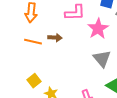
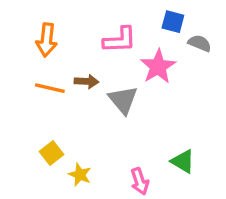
gray triangle: (102, 59) -> (123, 100), moved

